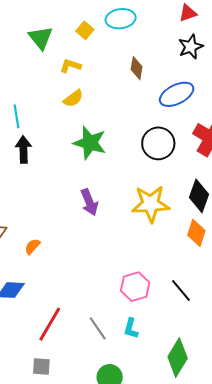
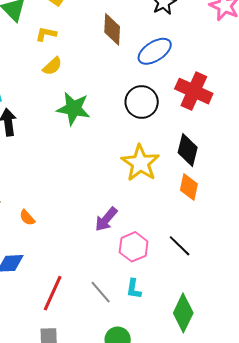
brown diamond: (137, 68) -> (112, 29), size x1.4
purple arrow: (89, 202) -> (106, 219), moved, turned 68
yellow star: (151, 204) -> (140, 163), turned -30
orange semicircle: (32, 246) -> (27, 218), turned -78

